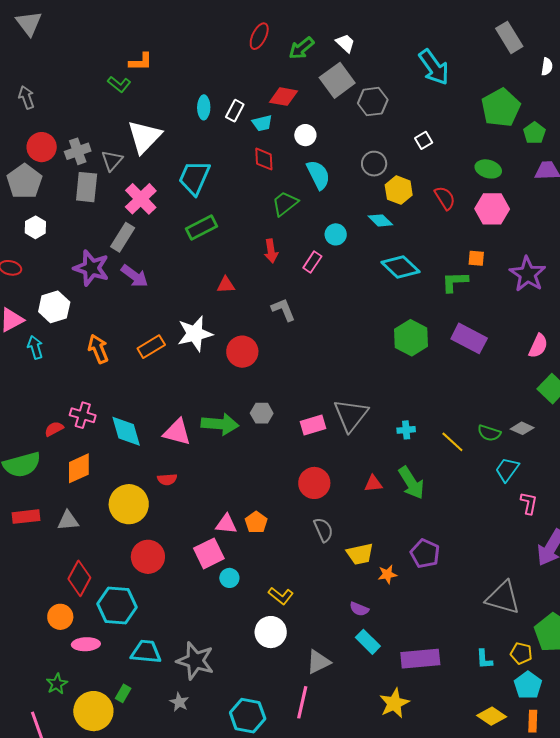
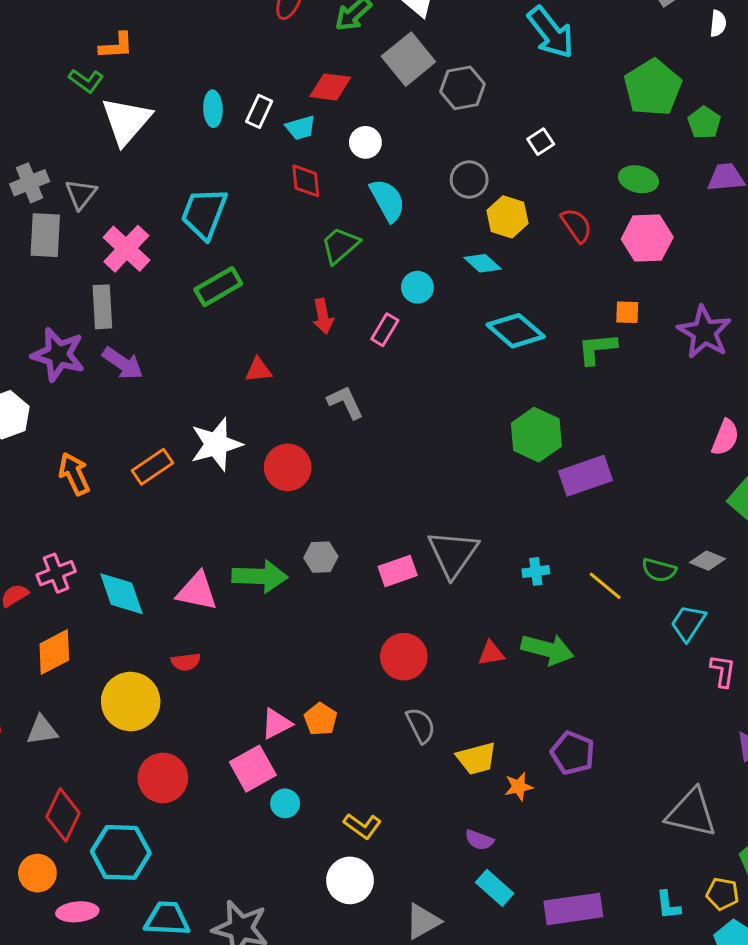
white triangle: (144, 137) -> (126, 121), moved
gray rectangle: (123, 237) -> (102, 307), turned -32
purple rectangle: (469, 338) -> (585, 476), moved, turned -44
pink cross: (83, 415) -> (56, 573), turned -35
green arrow: (411, 483) -> (547, 649), turned -40
pink triangle: (226, 524) -> (276, 724), turned -30

